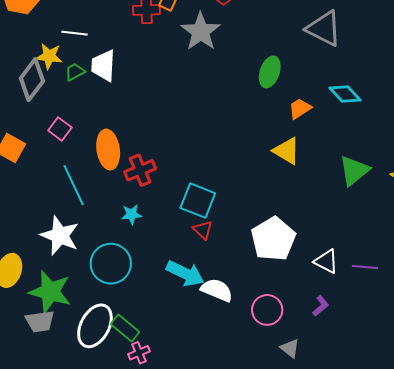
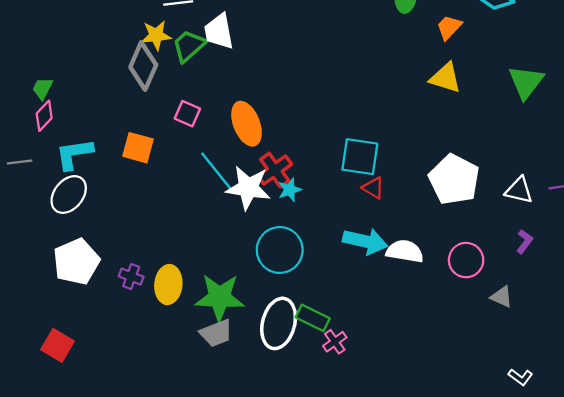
green trapezoid: (75, 72) -> (189, 46), size x1.5
red cross: (140, 170) -> (275, 170), moved
white star: (60, 236) -> (248, 188), moved

